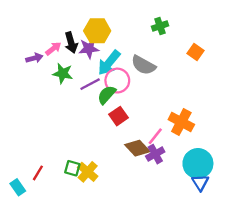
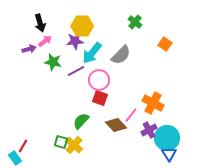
green cross: (160, 26) -> (135, 22), turned -32
black arrow: (71, 43) -> (40, 23), moved
gray semicircle: (143, 65) -> (121, 55), turned -75
pink circle: (117, 81) -> (99, 80), moved
green semicircle: (107, 95) -> (81, 121), moved
red square: (118, 116) -> (100, 98), turned -35
purple cross: (155, 154) -> (149, 130), moved
red line: (38, 173) -> (23, 146), moved

